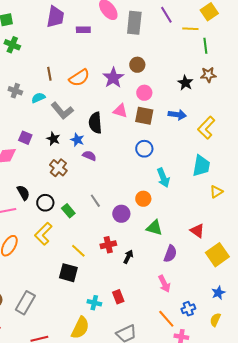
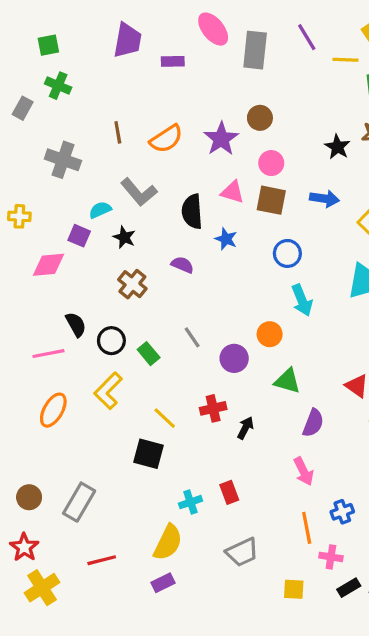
gray cross: (15, 91) -> (63, 160), size x1.5
cyan semicircle: (38, 98) -> (100, 210), moved
blue star: (77, 140) -> (226, 239), moved
blue circle: (144, 149) -> (287, 253), moved
cyan cross: (94, 303) -> (191, 502), turned -32
orange line: (166, 319) -> (307, 528), turned 30

